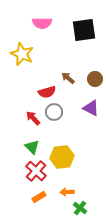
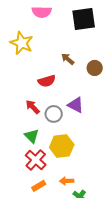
brown arrow: (68, 78) -> (68, 59), moved
purple triangle: (91, 108) -> (76, 105), moved
gray circle: (54, 112) -> (54, 114), moved

